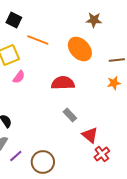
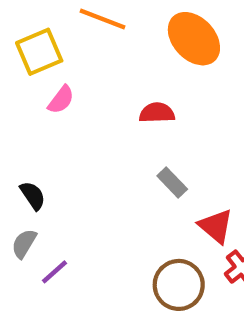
red semicircle: (63, 83) -> (157, 113), size x0.7
brown circle: (43, 162) -> (179, 285), moved

